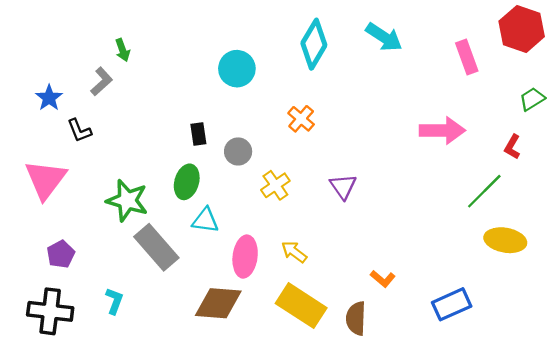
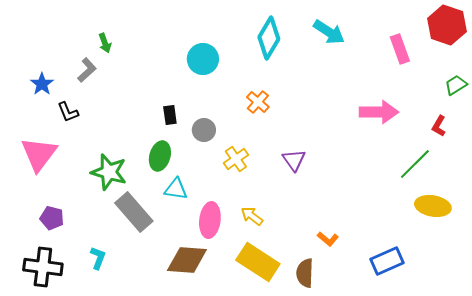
purple pentagon: (61, 254) -> (52, 218), turned -30

